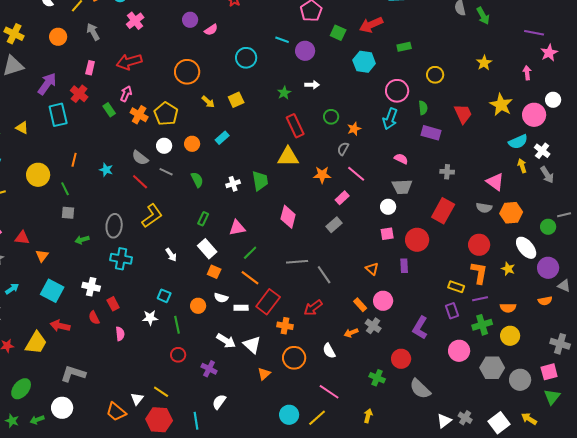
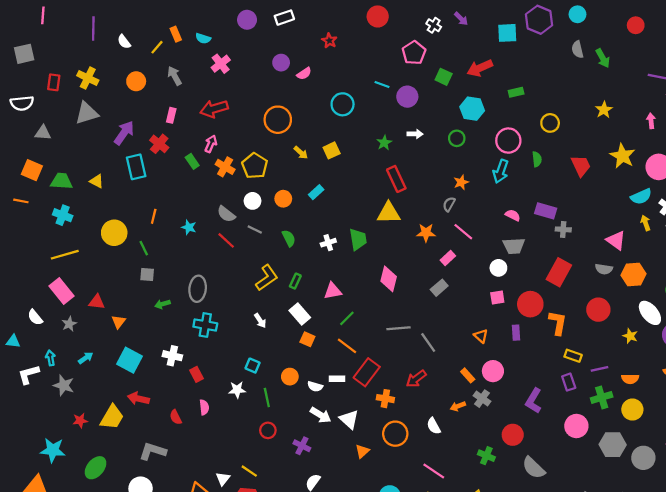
green circle: (331, 117) -> (457, 138), moved
purple rectangle: (431, 133) -> (546, 211), moved
yellow L-shape: (152, 216) -> (267, 278), moved
orange L-shape: (479, 273) -> (558, 323), moved
white semicircle: (221, 298) -> (315, 386), moved
red semicircle: (94, 318) -> (176, 417), moved

